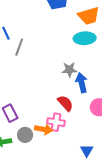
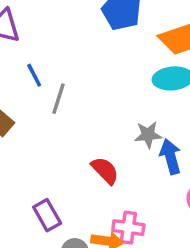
red semicircle: (65, 103) -> (105, 170), moved

